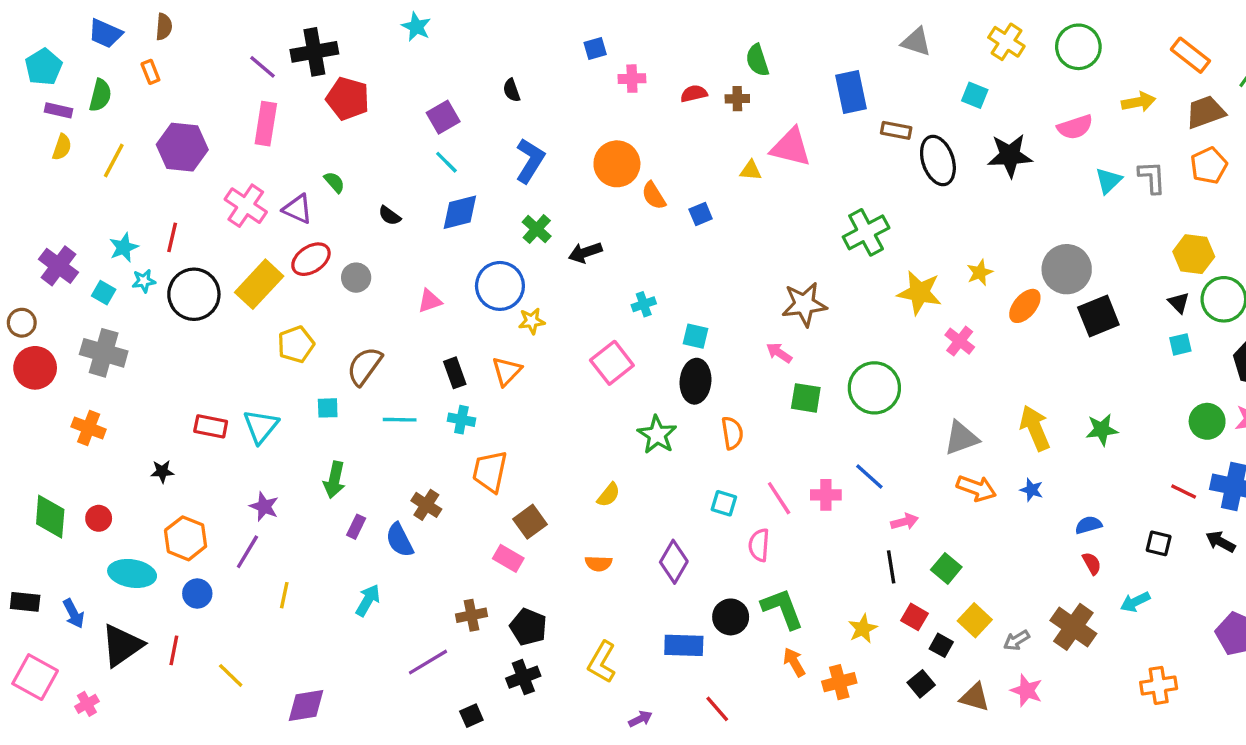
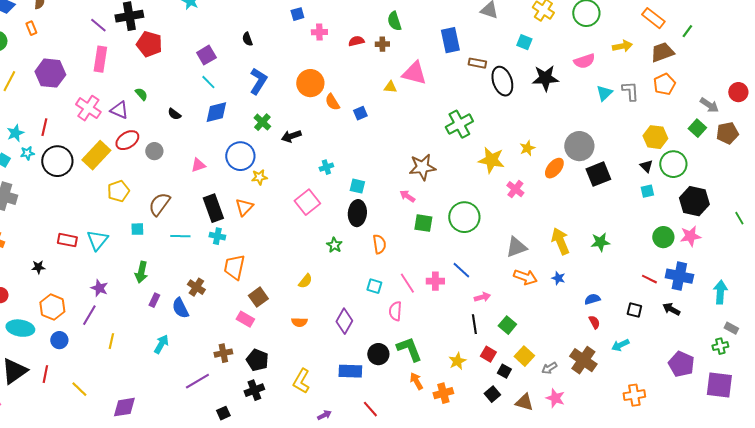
black rectangle: (455, 373) -> (213, 208), size x1.5
green star: (657, 435) -> (334, 245), size x0.7

